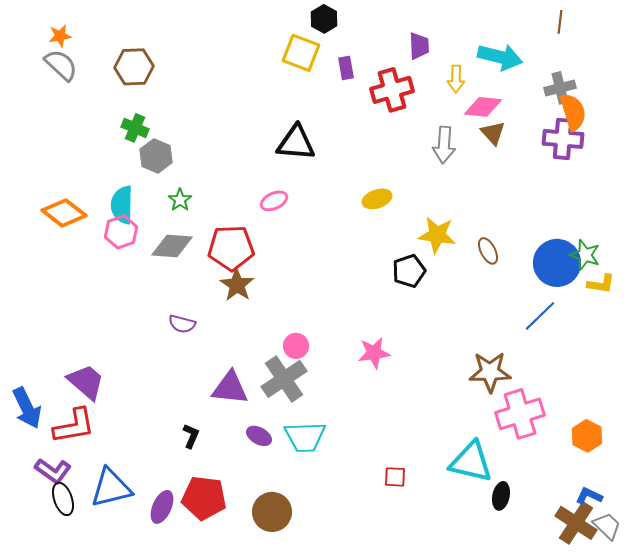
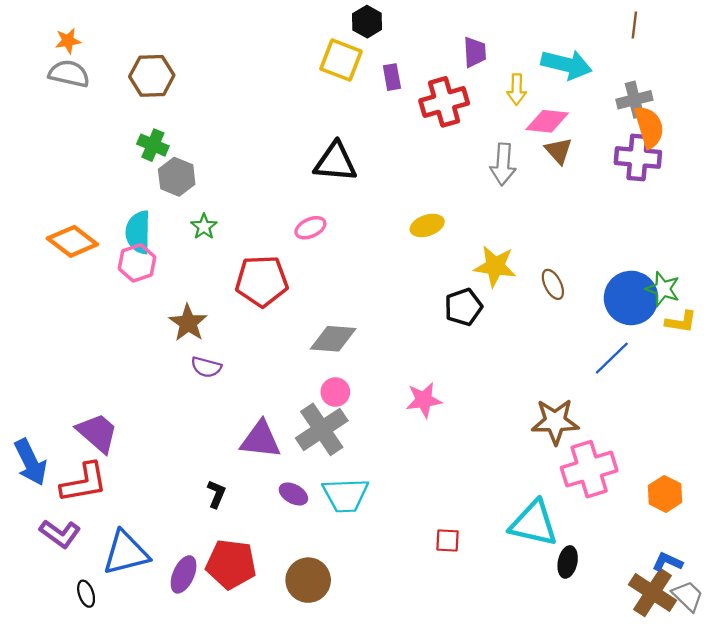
gray semicircle: (61, 65) -> (69, 74), turned -30
gray diamond: (172, 246) -> (333, 339), moved
brown star: (237, 285) -> (188, 323), moved
black ellipse: (63, 499) -> (86, 594), moved, size x0.7

